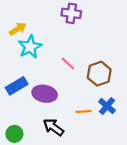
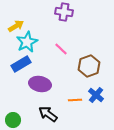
pink line: (68, 64) -> (61, 49), moved
blue rectangle: (17, 86) -> (21, 64), moved

